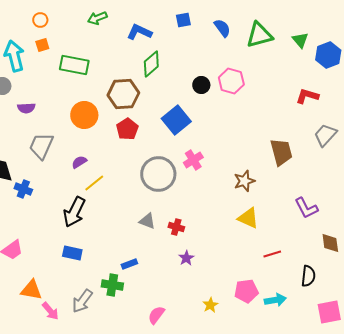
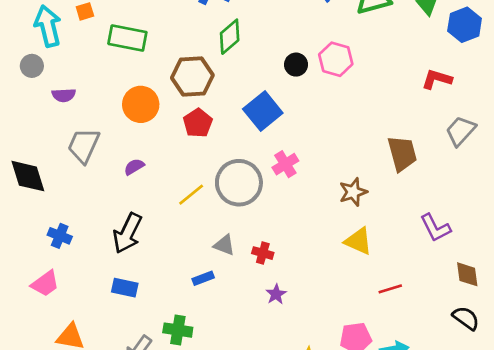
yellow line: (94, 183) -> (191, 195), moved
blue cross: (23, 189) -> (60, 236), moved
blue rectangle: (129, 264) -> (203, 278), moved
black semicircle: (308, 276) -> (466, 318), moved, turned -60

